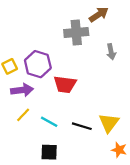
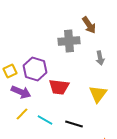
brown arrow: (99, 15) -> (89, 25), turned 90
purple arrow: (22, 90) -> (21, 92), turned 30
yellow triangle: (109, 123) -> (98, 94), moved

